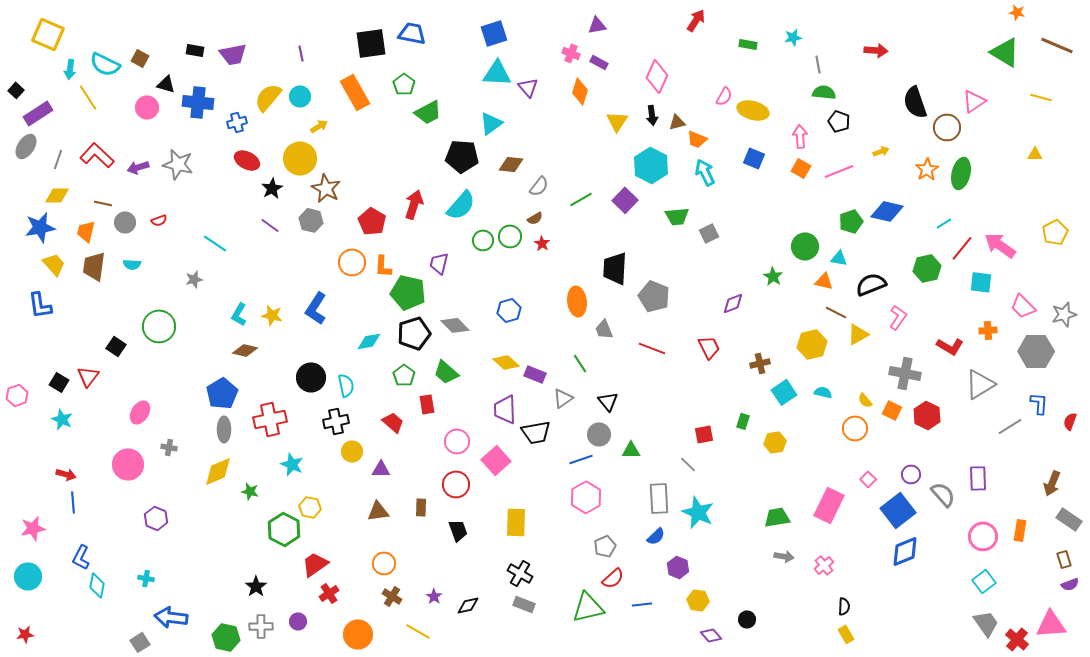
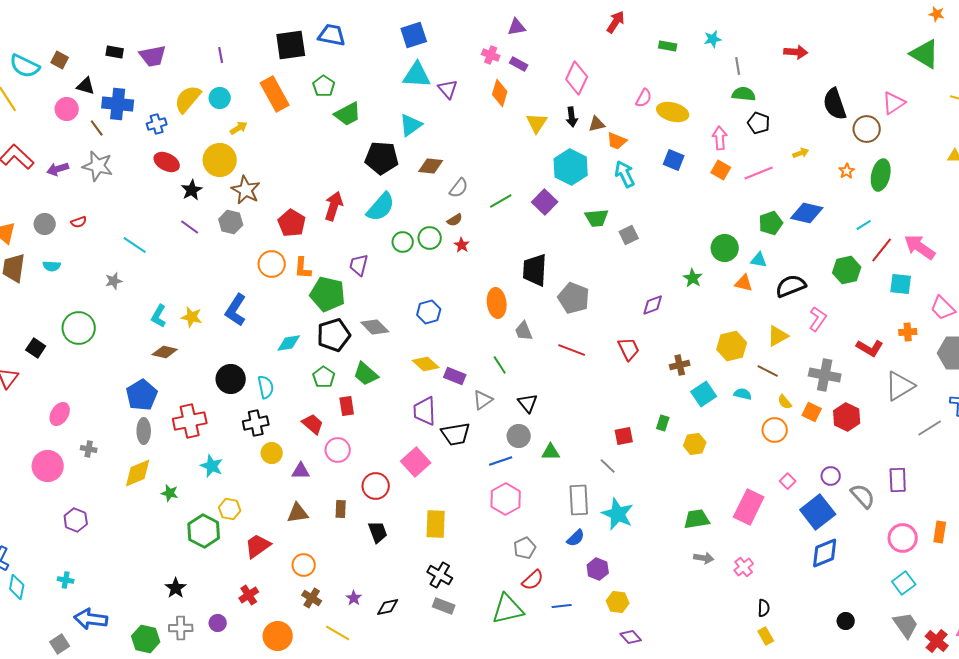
orange star: (927, 169) -> (847, 171), size x0.7
brown line: (103, 203) -> (97, 128), moved, turned 42
brown line: (836, 312) -> (768, 371), moved
pink circle: (457, 441) -> (338, 450), moved
red trapezoid: (315, 564) -> (258, 546), moved
black circle: (747, 619) -> (846, 621), moved

